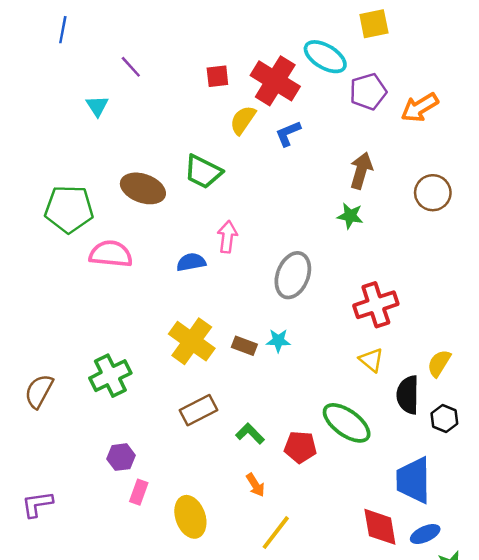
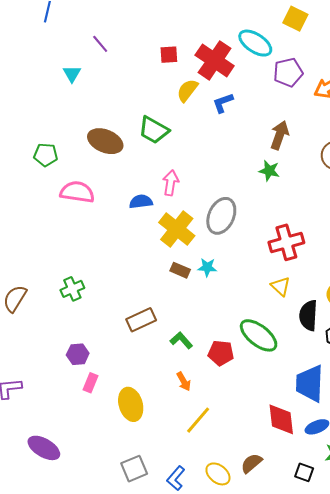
yellow square: (374, 24) -> (295, 19), turned 35
green pentagon: (69, 209) -> (46, 155), size x0.6
yellow cross: (192, 341) -> (177, 229), moved
green cross: (110, 376) -> (72, 289), size x0.7

